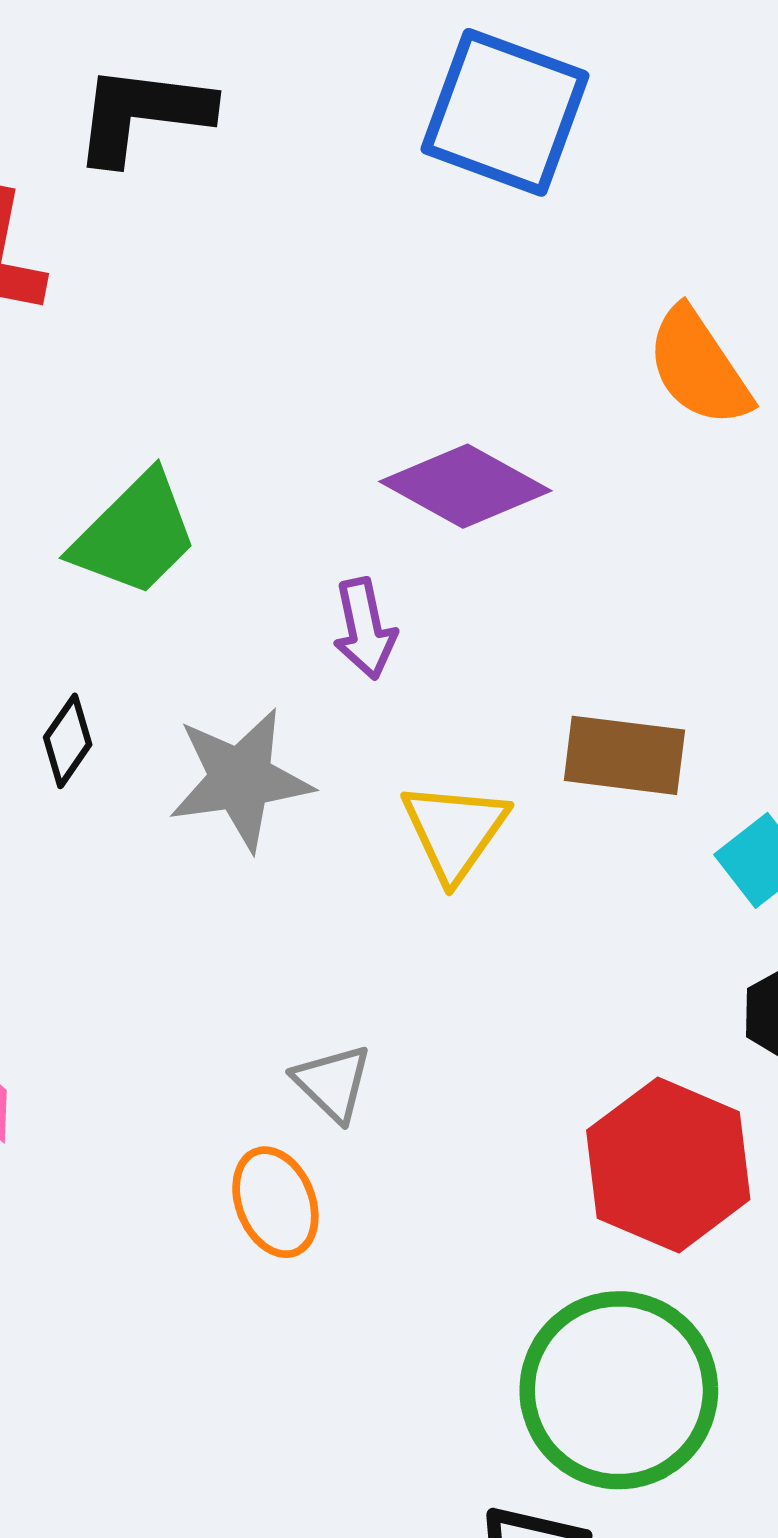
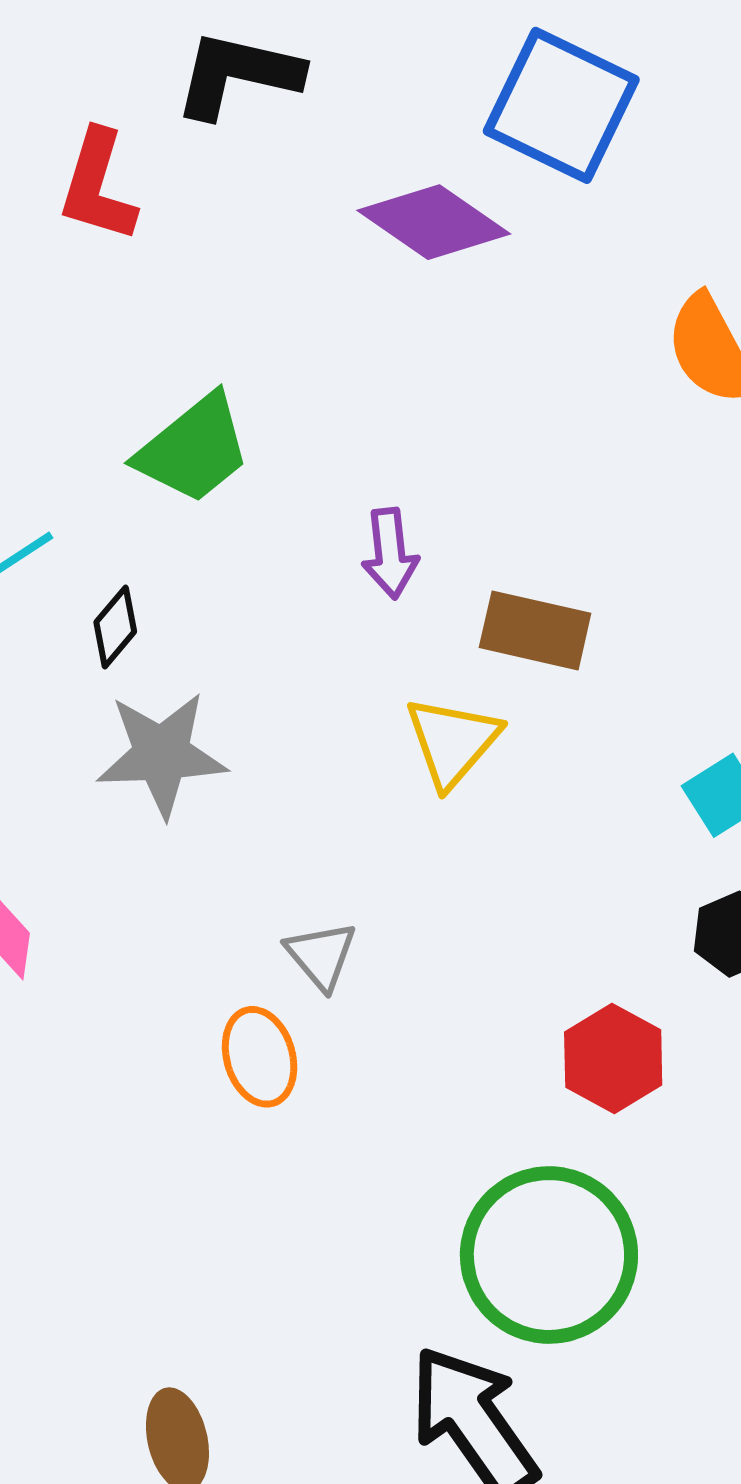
purple diamond: (465, 486) -> (434, 222), moved
brown rectangle: (624, 755) -> (535, 630), moved
gray star: (240, 779) -> (162, 754), moved
red hexagon: (668, 1165) -> (613, 1059), size x0.7

